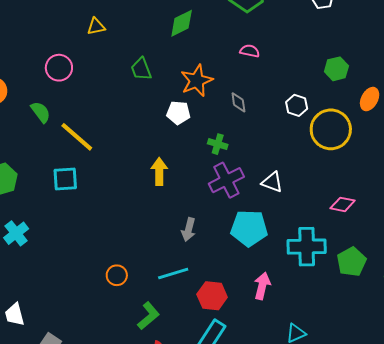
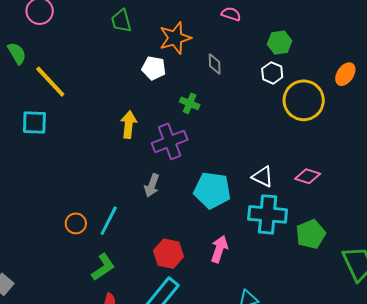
green hexagon: (336, 69) -> (280, 43), moved
purple cross: (226, 180) -> (170, 141), moved
white triangle: (272, 182) -> (263, 177), moved
cyan line: (173, 274) -> (109, 221), moved, turned -52

